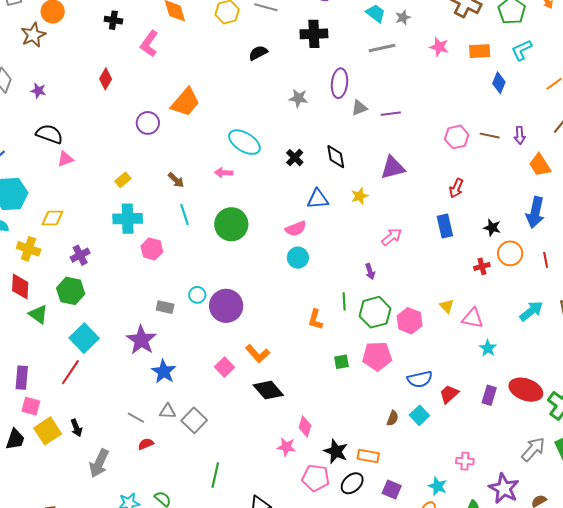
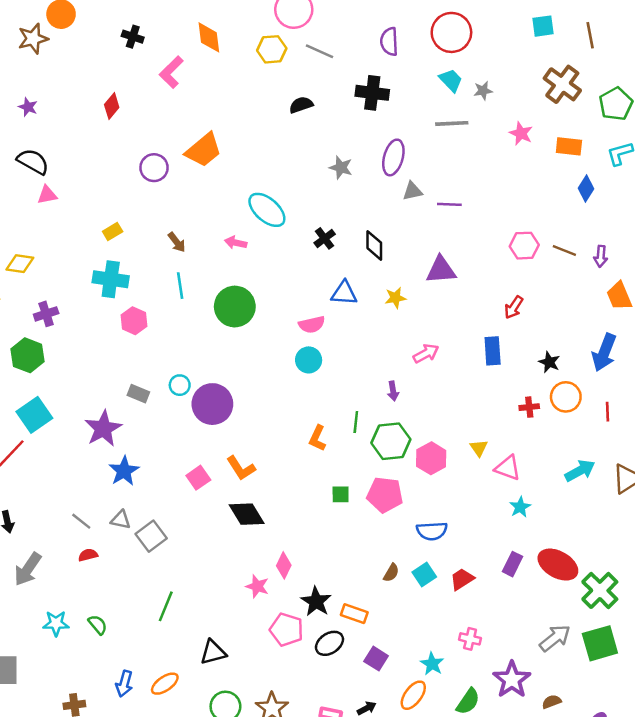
red trapezoid: (449, 394) -> (462, 579), moved

